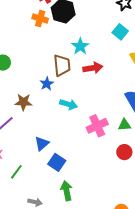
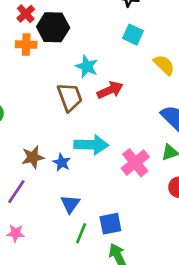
blue star: (47, 84) -> (62, 162), moved
cyan arrow: (68, 104) -> (91, 145), size x1.4
blue square: (57, 162) -> (110, 224), moved, turned -30
green line: (16, 172) -> (81, 233), moved

